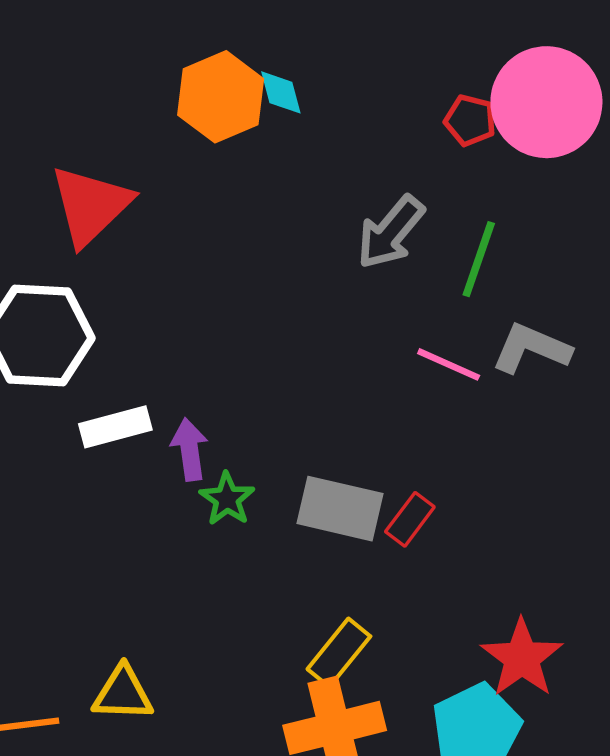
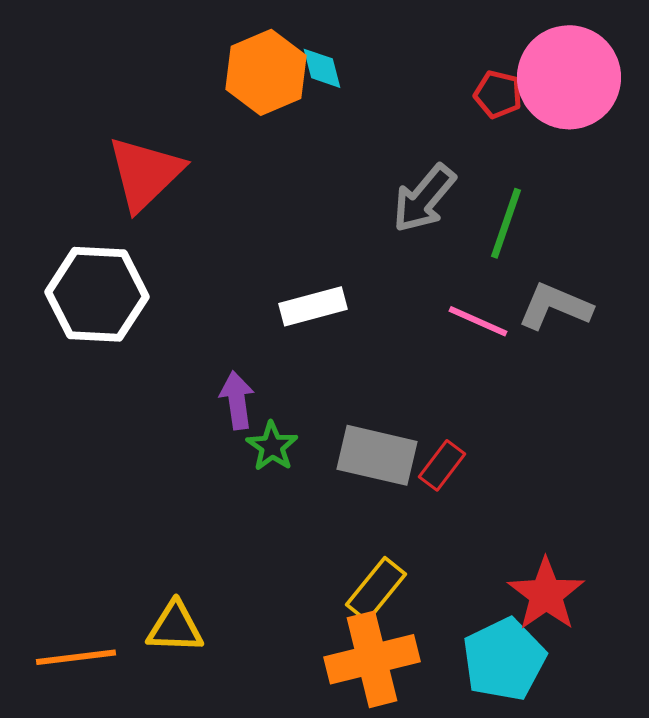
white rectangle: (115, 427) -> (313, 306), moved

